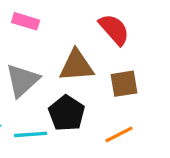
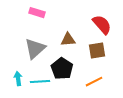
red semicircle: (114, 30) -> (102, 25), moved
brown triangle: (76, 66) -> (68, 40), size x0.7

